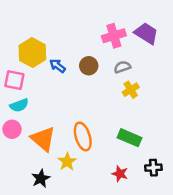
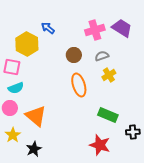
blue arrow: (58, 66) -> (48, 28), moved
orange ellipse: (83, 136) -> (79, 85), moved
yellow star: (67, 162) -> (13, 135), moved
black cross: (153, 168) -> (133, 132), moved
red star: (120, 174) -> (100, 145), size x1.5

